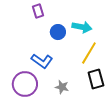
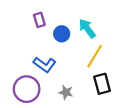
purple rectangle: (38, 11) -> (39, 20), moved
cyan arrow: (82, 27) -> (87, 28), turned -138

